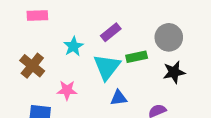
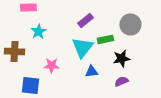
cyan star: (73, 46) -> (38, 31), moved
brown cross: (32, 66) -> (14, 51), moved, turned -36
black star: (174, 72) -> (121, 58), moved

